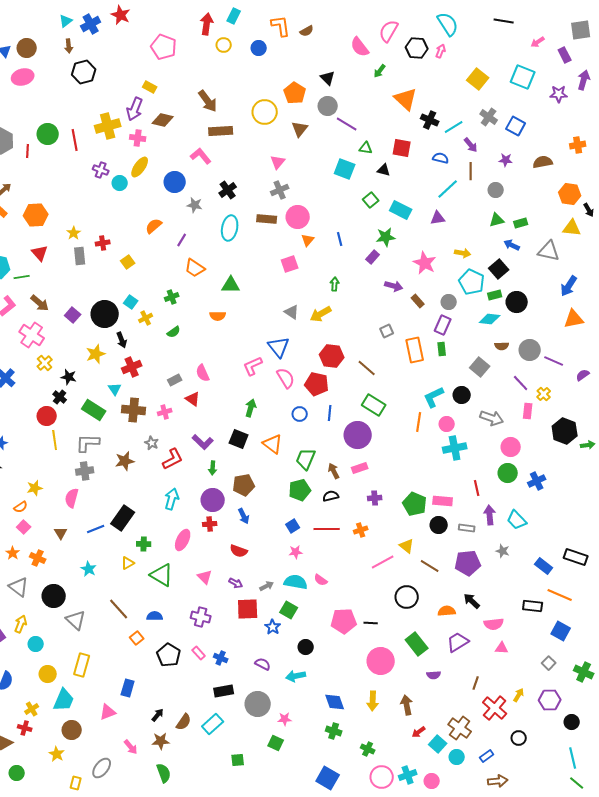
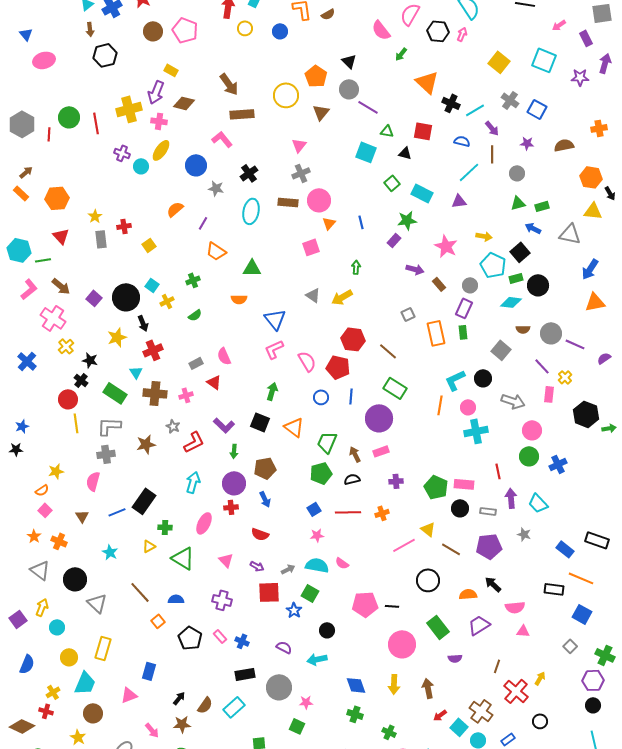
brown circle: (27, 48) -> (153, 31), moved
blue triangle: (279, 347) -> (275, 319), moved
purple hexagon: (550, 700) -> (593, 680), moved

